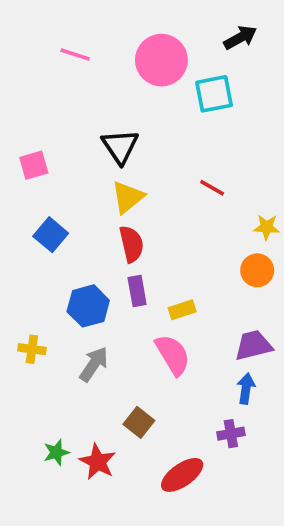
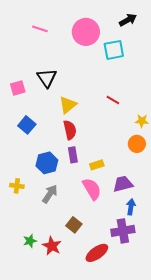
black triangle: (120, 146) -> (47, 78), moved
purple trapezoid: (253, 345) -> (123, 184), moved
purple cross: (231, 434) -> (123, 231), size x1.6

